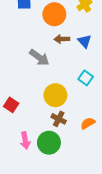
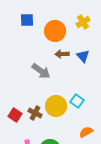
cyan square: (86, 78) -> (77, 101), moved
brown cross: (59, 119) -> (35, 113), moved

